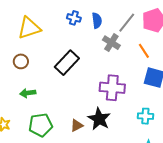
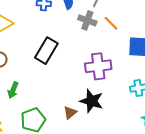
orange line: (144, 51) -> (111, 23), moved
green arrow: (28, 93) -> (13, 90), turned -49

